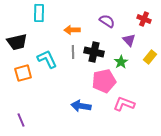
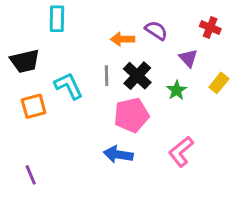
orange arrow: (72, 30) -> (123, 39), moved
black cross: (94, 52) -> (137, 76), turned 30
pink pentagon: (104, 81) -> (131, 115), moved
pink L-shape: (124, 104) -> (181, 152), turned -60

